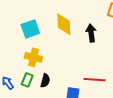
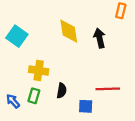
cyan square: (30, 29) -> (17, 36), moved, turned -30
black semicircle: (45, 81) -> (62, 91), moved

